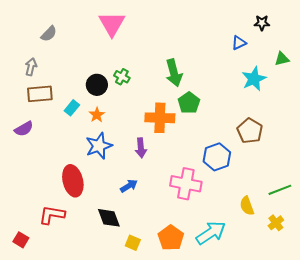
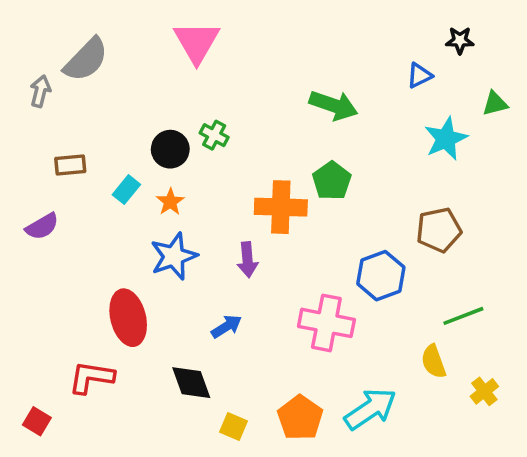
gray semicircle: (49, 34) -> (86, 60), size x1.6
gray arrow: (31, 67) -> (40, 91), moved
green arrow: (174, 73) -> (333, 105), moved, turned -56
brown rectangle: (40, 94) -> (70, 165), size x0.7
brown pentagon: (250, 131) -> (439, 230), turned 30
green line: (280, 190) -> (463, 316), moved

